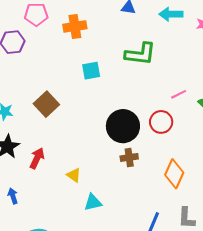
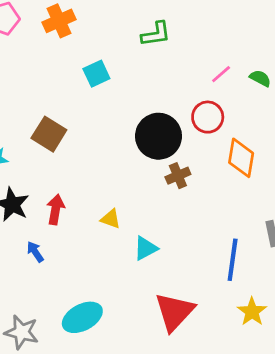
green L-shape: (140, 54) -> (156, 34), size x0.7
orange diamond: (174, 174) -> (241, 158), moved
blue arrow: (13, 196) -> (35, 252), moved

